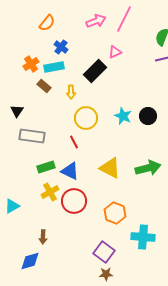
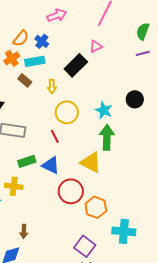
pink arrow: (96, 21) -> (57, 15), moved
orange semicircle: (47, 23) -> (21, 38), moved
black circle: (148, 116) -> (135, 99), moved
green arrow: (148, 168) -> (107, 137), moved, turned -75
yellow cross: (50, 192) -> (14, 186), moved, turned 36
red circle: (74, 201) -> (71, 191), moved

